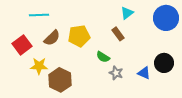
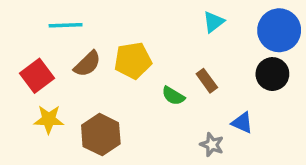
brown rectangle: (118, 34) -> (207, 81), moved
black circle: (164, 63) -> (272, 74), moved
yellow star: (39, 66) -> (49, 119), moved
gray star: (116, 73) -> (212, 145), moved

